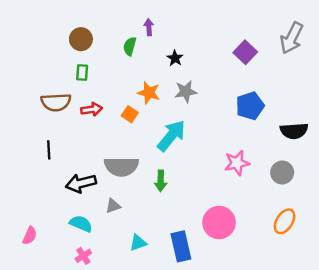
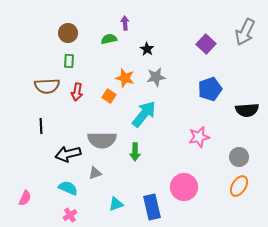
green semicircle: (130, 46) -> (109, 39), turned 63
red arrow: (92, 109) -> (77, 92), turned 108
gray circle: (282, 173) -> (239, 157), moved

